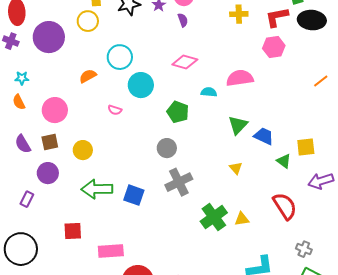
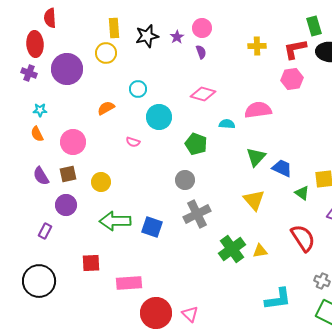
cyan circle: (120, 57) -> (138, 89), size x0.7
yellow triangle: (236, 168) -> (254, 200), size x1.6

